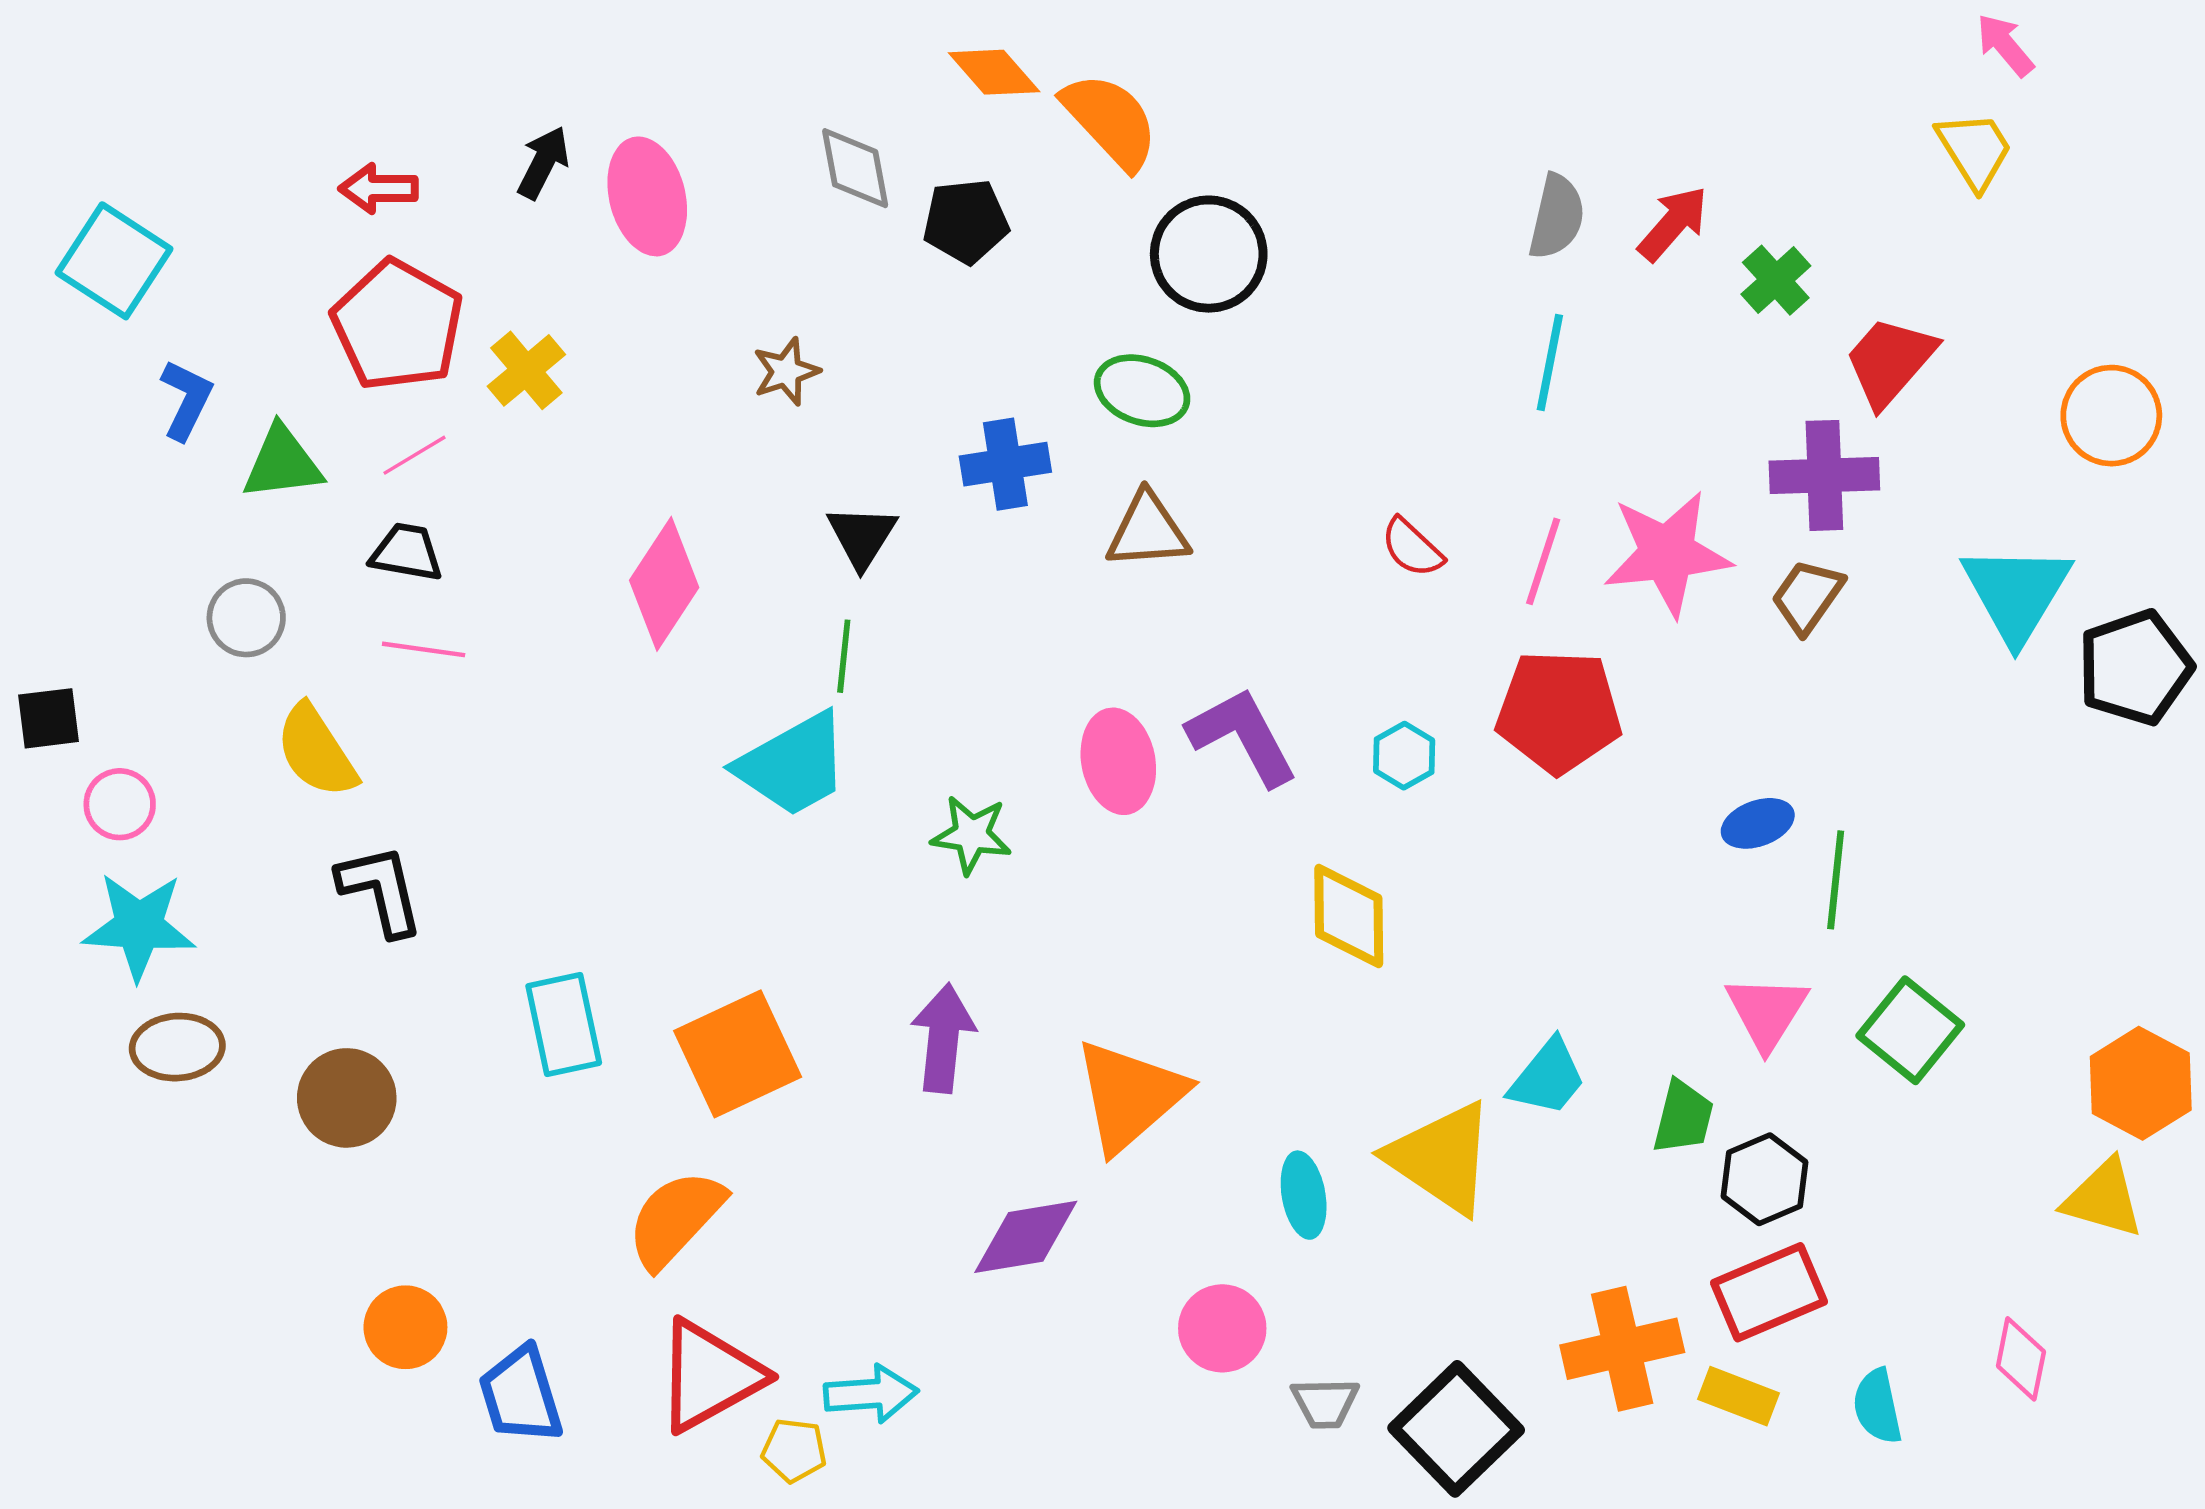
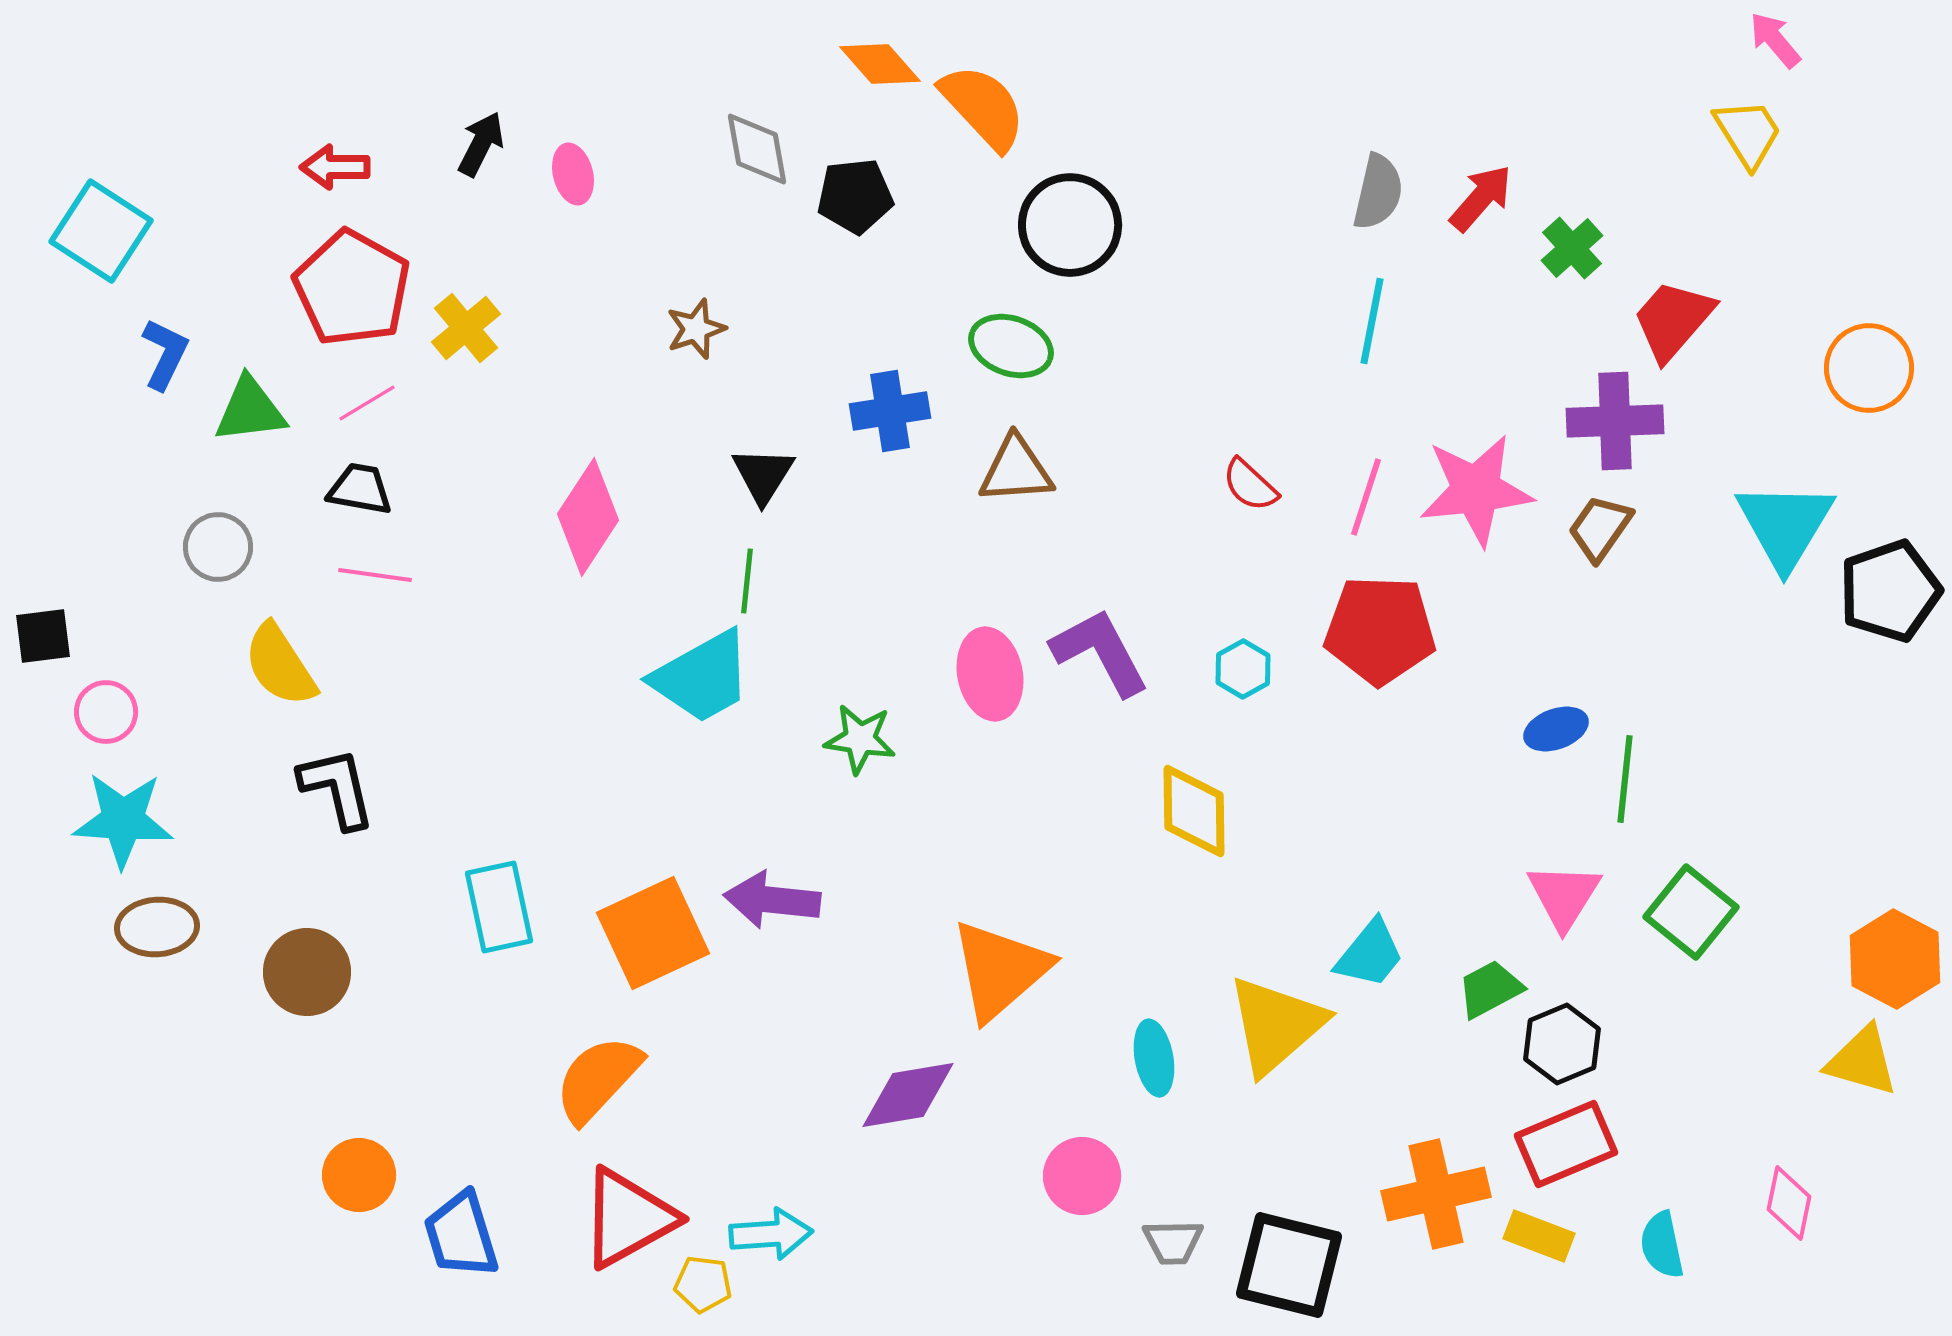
pink ellipse: (647, 196) -> (573, 174), size x0.6
purple arrow: (943, 1038) -> (772, 900), moved, turned -90
green trapezoid: (1683, 1117) -> (1490, 989), turned -132
yellow triangle: (1441, 1158) -> (1276, 1025), turned 45
black square: (1456, 1429) -> (1289, 1265), turned -32

